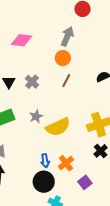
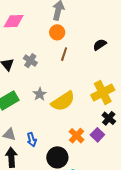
blue arrow: (45, 161) -> (32, 140), moved
purple square: (85, 182) -> (97, 135), moved

